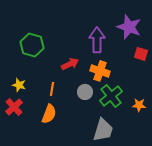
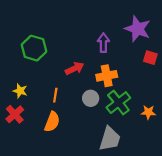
purple arrow: (97, 40) -> (103, 43), size x0.7
orange cross: (100, 71) -> (107, 76), turned -30

